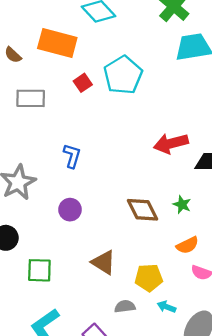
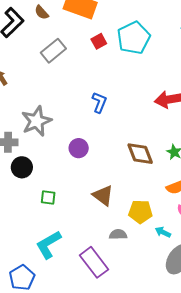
gray rectangle: (31, 98) -> (53, 51), turned -45
blue L-shape: (72, 156) -> (99, 102), moved
green square: (39, 270) -> (48, 197), size x0.7
cyan arrow: (167, 307) -> (163, 232), moved

